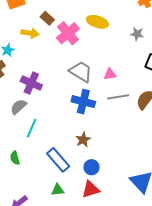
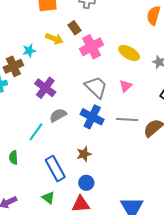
yellow ellipse: (97, 22) -> (129, 53), moved
pink triangle: (110, 74) -> (126, 86), moved, turned -48
gray semicircle: (18, 107) -> (58, 115), moved
green triangle: (58, 190) -> (48, 198), turned 32

